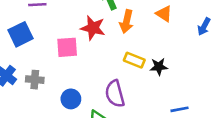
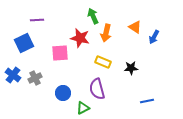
blue arrow: (204, 27) -> (154, 37), moved
yellow rectangle: (134, 60) -> (103, 62), moved
gray cross: (35, 80) -> (35, 78), turned -32

